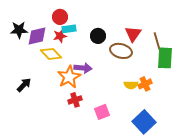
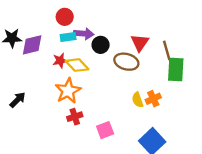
red circle: (60, 17) -> (65, 17), moved
red star: (60, 36) -> (60, 61), moved
yellow diamond: (51, 54) -> (77, 65), moved
purple arrow: (83, 68) -> (84, 34), moved
yellow semicircle: (131, 85) -> (138, 100), turned 72

